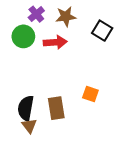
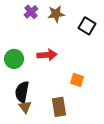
green circle: (23, 36) -> (14, 59), moved
red arrow: (55, 42) -> (47, 55), moved
brown rectangle: (56, 108) -> (59, 107), moved

